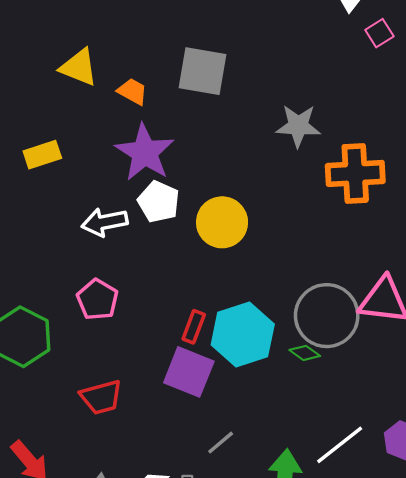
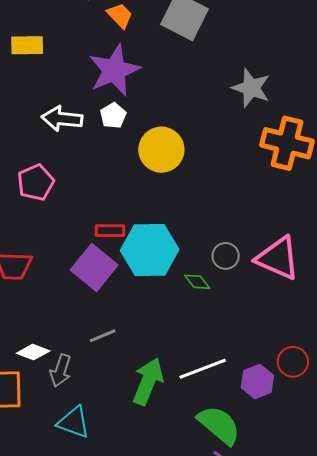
white pentagon: (159, 202) -> (113, 116), size x0.7
gray circle: (327, 316) -> (226, 256), size x0.5
red rectangle: (194, 327) -> (110, 231), turned 52

